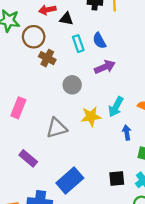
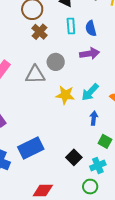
gray triangle: (57, 128) -> (35, 75), moved
black square: (117, 178) -> (74, 157), turned 35

